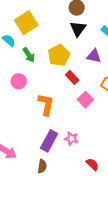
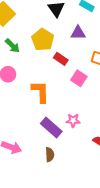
purple rectangle: (49, 141) -> (51, 127), turned -65

